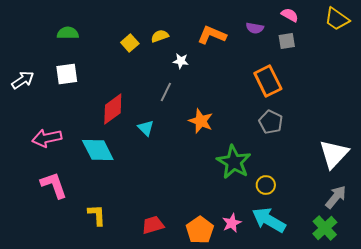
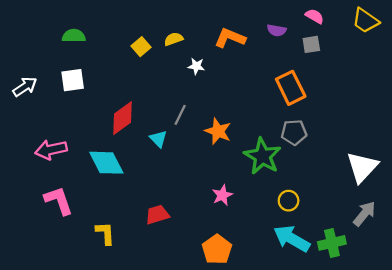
gray line: (166, 92) -> (180, 115), moved
gray pentagon: (271, 122) -> (294, 132), turned -30
green star: (234, 162) -> (262, 156), moved
pink star: (232, 223) -> (222, 195), moved
red trapezoid: (153, 225) -> (157, 215), moved
green cross: (325, 228) -> (332, 243), moved, turned 30

